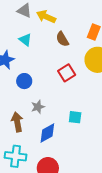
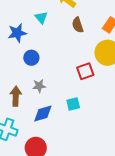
red square: (67, 73) -> (85, 71), moved
cyan square: (75, 117) -> (73, 104), turned -32

